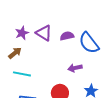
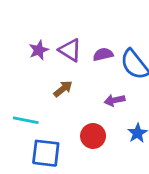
brown arrow: (15, 53) -> (63, 89), moved
cyan line: (22, 74) -> (26, 120), moved

